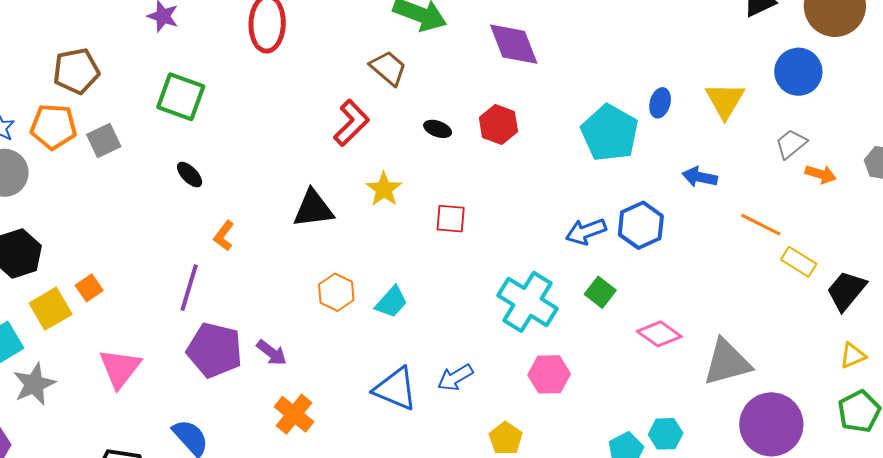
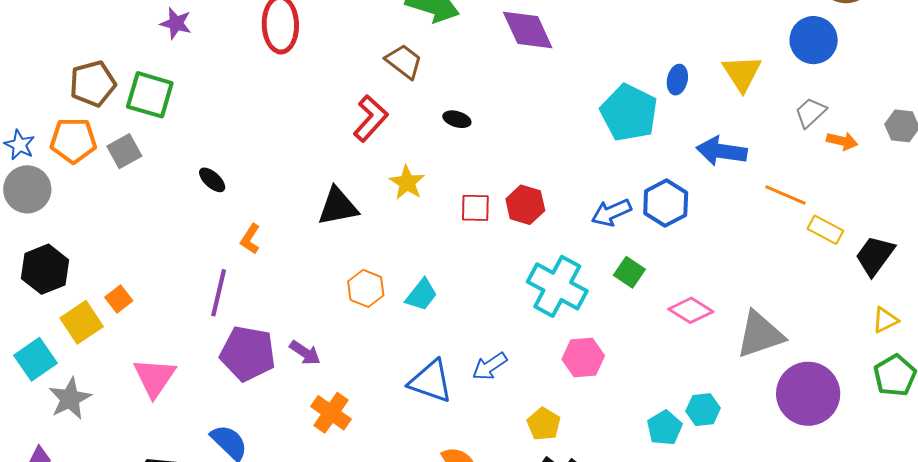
green square: (181, 97) -> (150, 95), moved
red hexagon: (498, 125) -> (525, 205), moved
blue arrow: (700, 177) -> (722, 151), size x1.4

